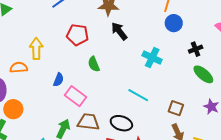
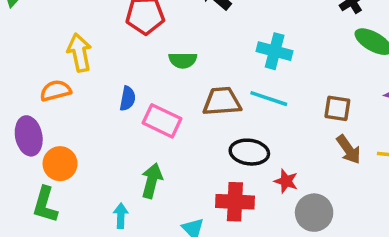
cyan cross: (152, 58) -> (275, 51), moved
green semicircle: (94, 64) -> (183, 60), turned -56
brown trapezoid: (88, 122) -> (222, 101), moved

